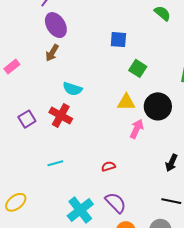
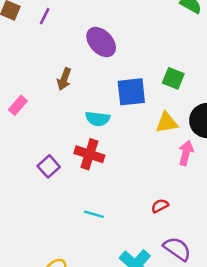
purple ellipse: (56, 25) -> (101, 42), moved
blue square: (118, 40) -> (131, 92), moved, size x1.4
cyan line: (55, 163) -> (94, 214), turned 42

